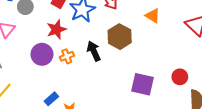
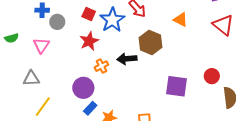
black arrow: (94, 51) -> (127, 59), turned -66
purple circle: (42, 54) -> (83, 88), moved

